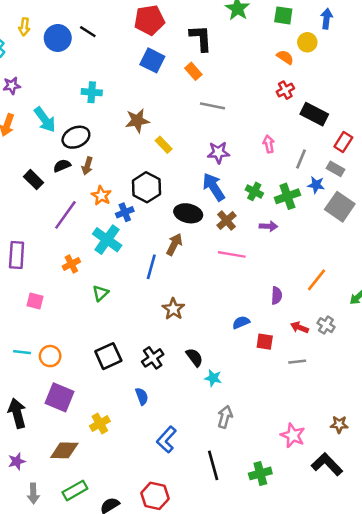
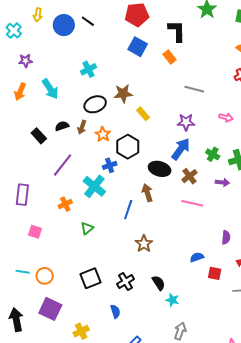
cyan cross: (92, 92) -> (88, 69), turned -35
gray line: (213, 106) -> (194, 89), moved
black ellipse: (76, 137) -> (95, 104), moved
pink arrow: (269, 144) -> (226, 117), turned 112
blue arrow: (214, 187) -> (181, 149), turned 65
orange star: (101, 196) -> (103, 134), moved
brown arrow: (174, 244) -> (147, 193), turned -48

